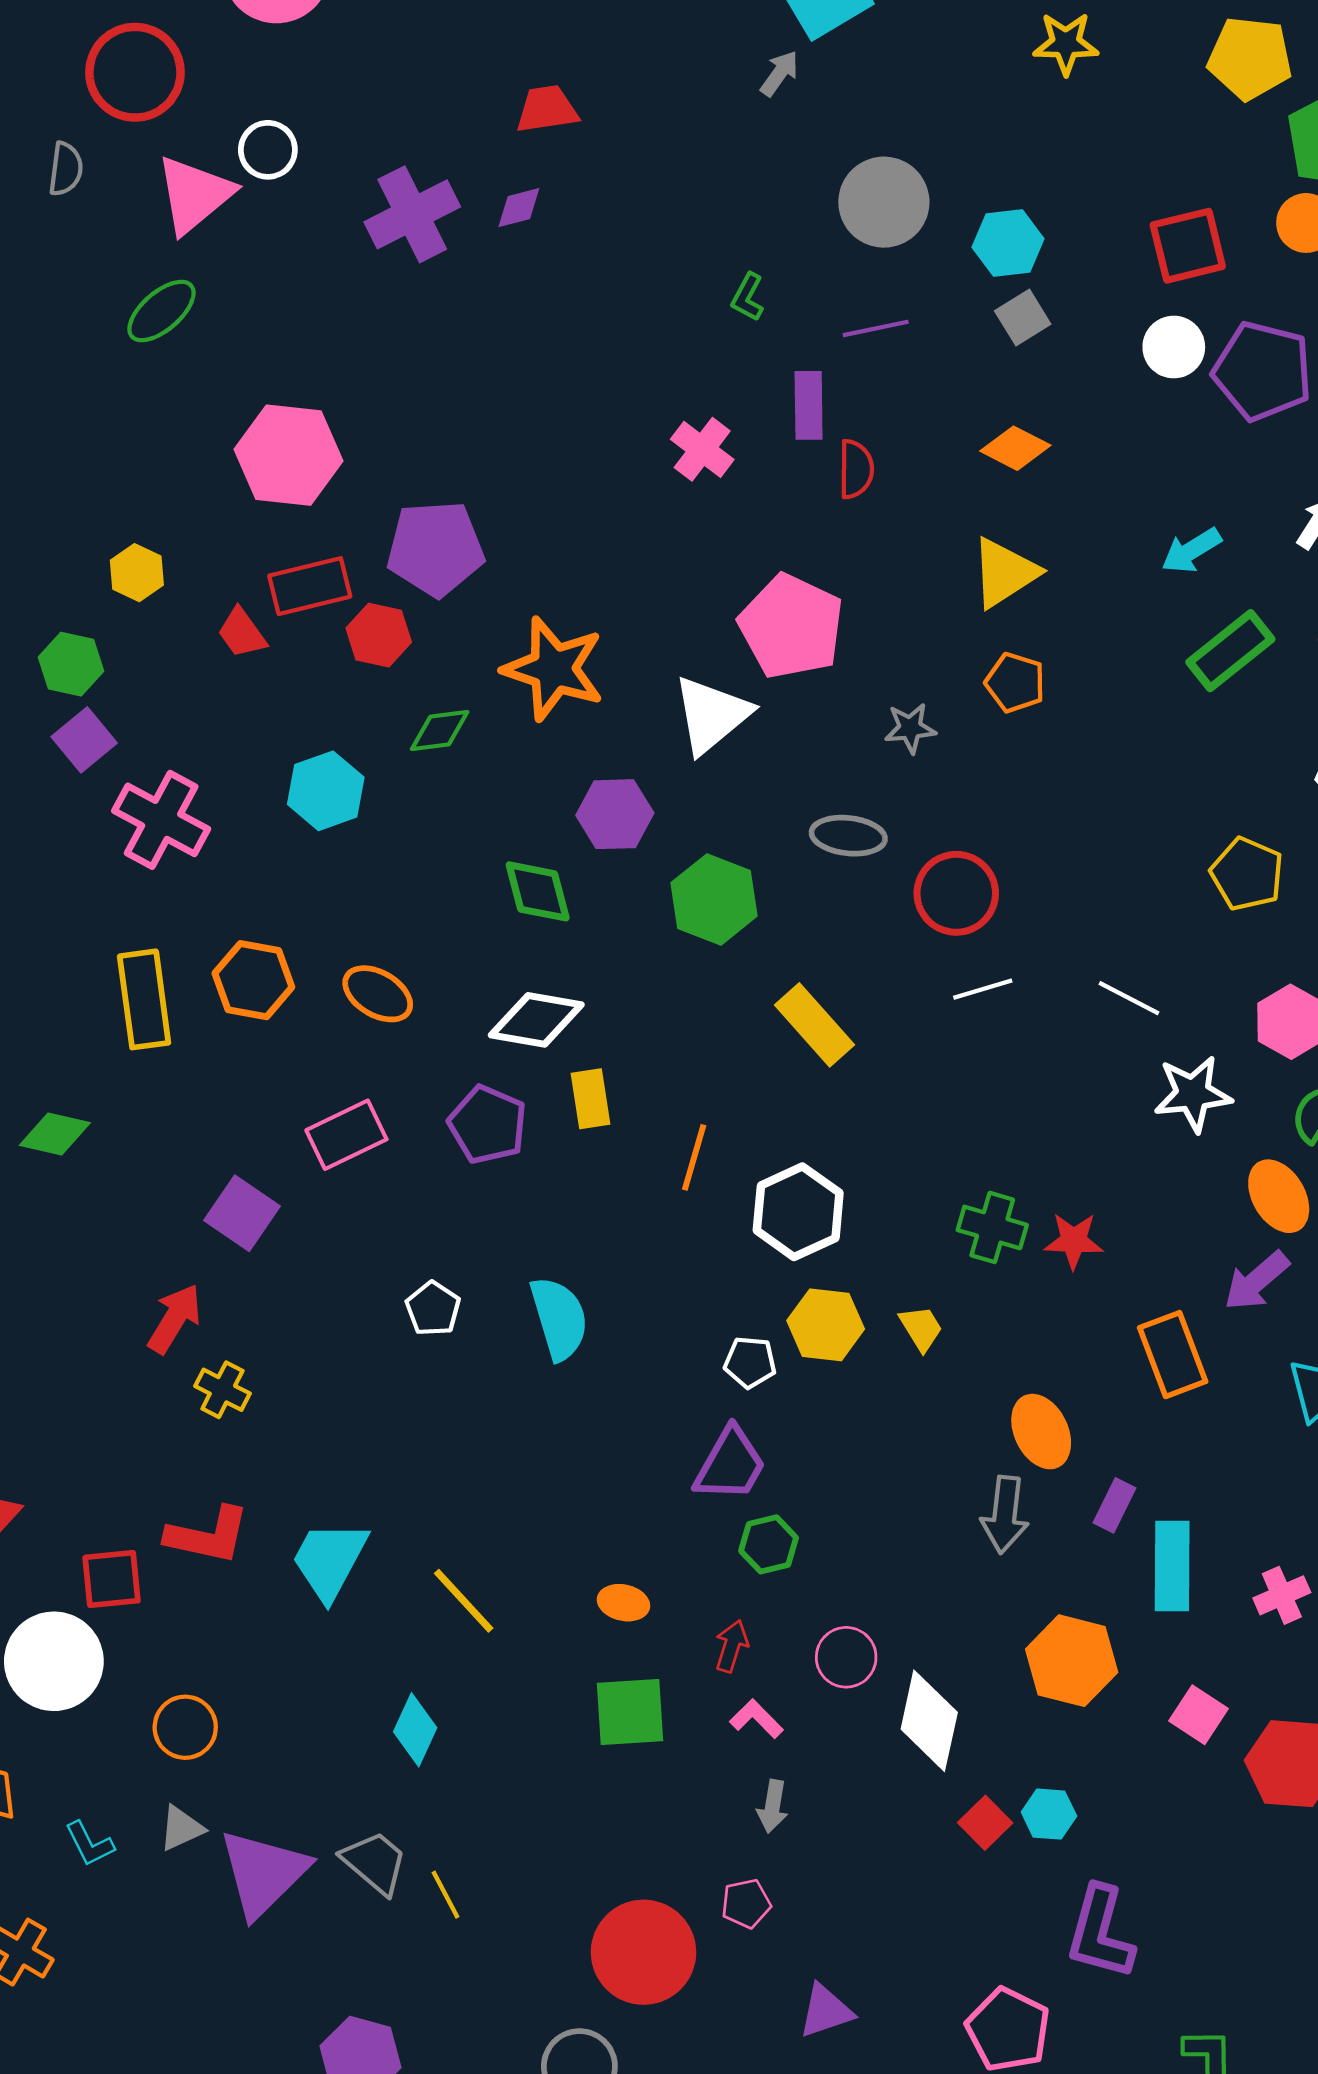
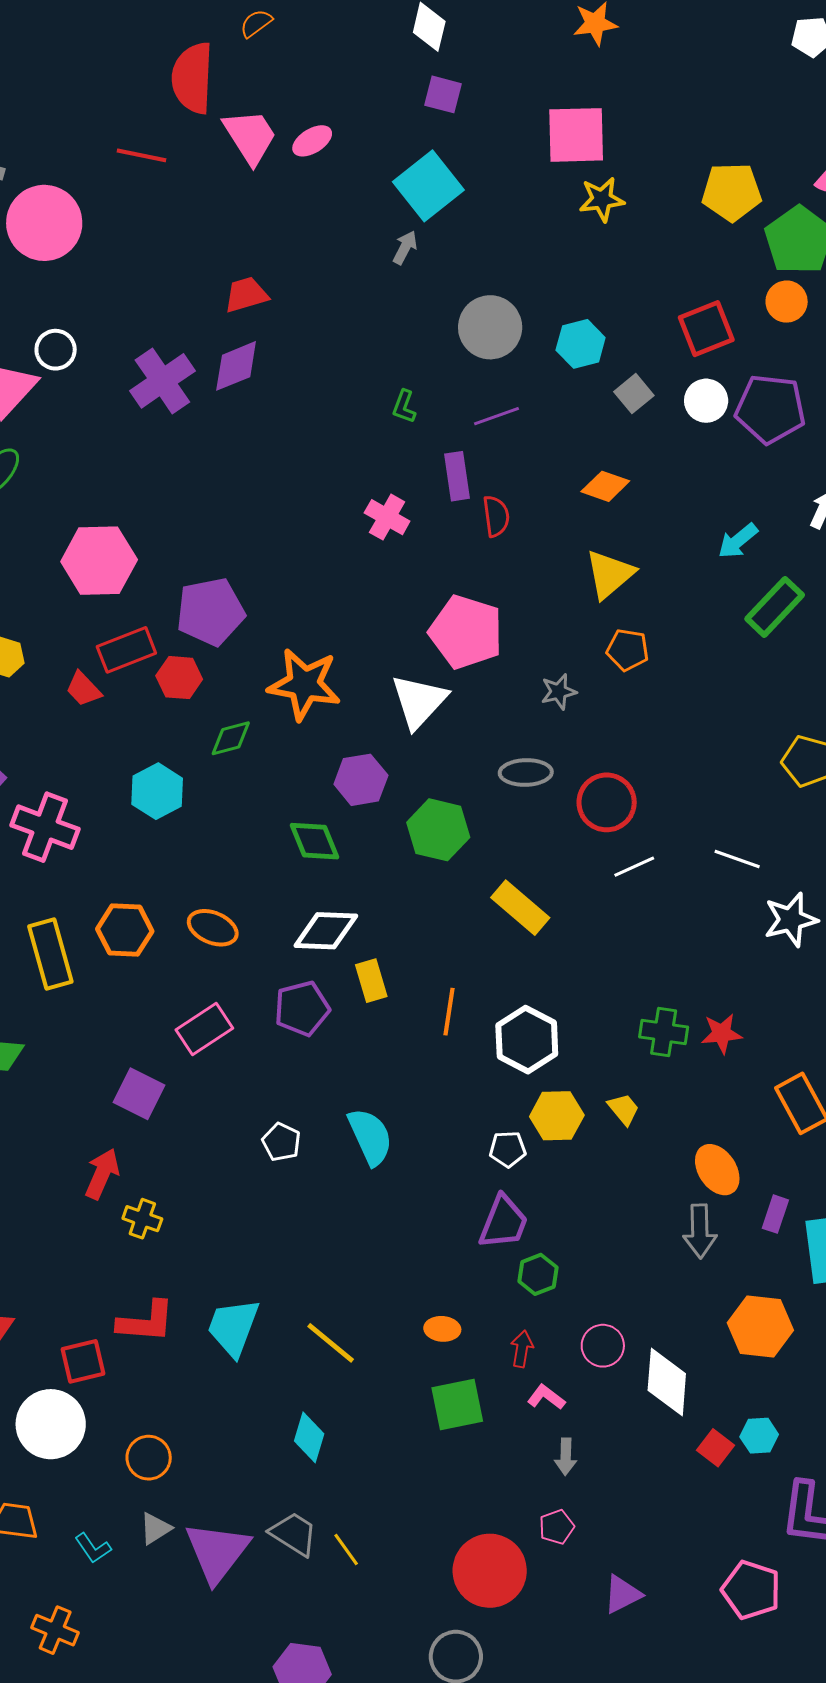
purple diamond: (519, 208) -> (236, 366), size x1.6
gray square: (1023, 317) -> (634, 394), moved
purple pentagon: (488, 1125) -> (302, 1008), turned -30

